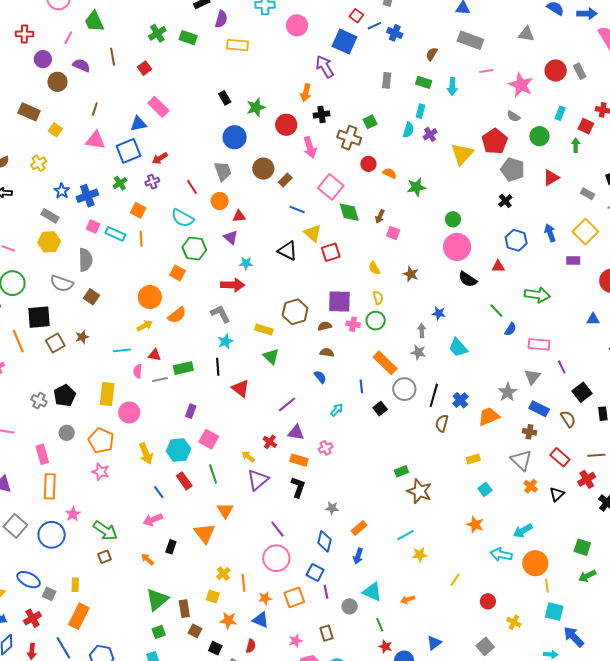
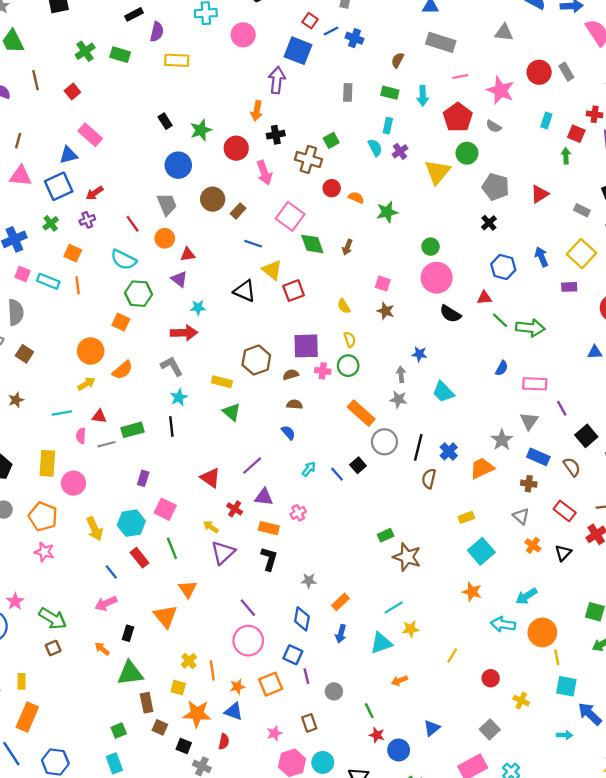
purple arrow: (325, 67) -> (277, 80), turned 40
cyan semicircle: (408, 130) -> (375, 148), turned -42
green circle: (539, 136) -> (467, 153), moved
red pentagon: (495, 141) -> (458, 117), moved
pink square: (393, 233) -> (383, 283), moved
green line: (496, 311) -> (500, 320), moved
blue line: (361, 386) -> (337, 474), moved, turned -32
red triangle: (240, 388) -> (210, 478), moved
gray triangle: (521, 460) -> (521, 516), size x0.7
cyan square: (485, 489) -> (481, 551), size x1.6
cyan triangle: (372, 592) -> (381, 643), moved, turned -40
green triangle: (157, 600) -> (130, 673), moved, turned 35
orange star: (228, 620) -> (197, 714), size x1.4

